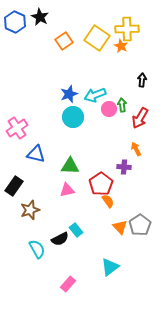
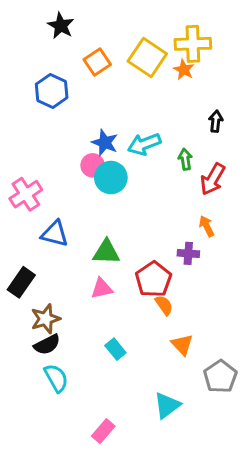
blue hexagon: (15, 22) -> (52, 91), moved
blue star: (69, 94) -> (105, 143), turned -30
pink circle: (109, 109) -> (93, 165), moved
gray pentagon: (140, 225) -> (220, 377), moved
black semicircle: (60, 239) -> (47, 345), moved

